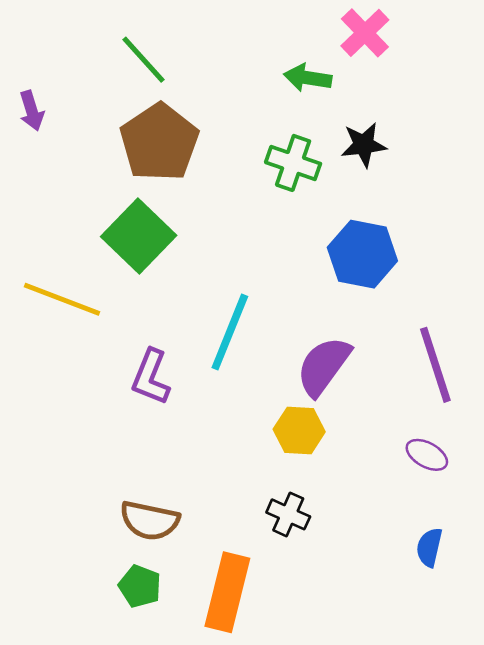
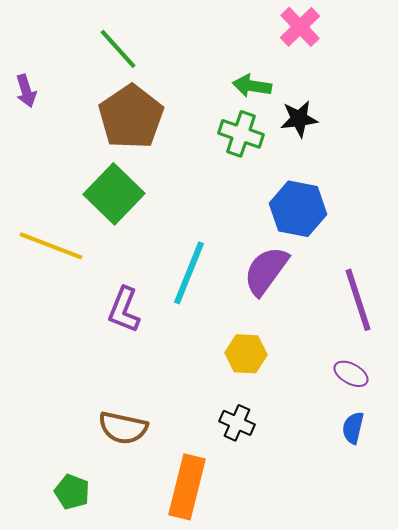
green arrow: (308, 78) -> (252, 86), moved
purple semicircle: (323, 366) -> (266, 271), moved
blue semicircle: (429, 547) -> (353, 428), moved
green pentagon: (140, 586) -> (72, 492), moved

